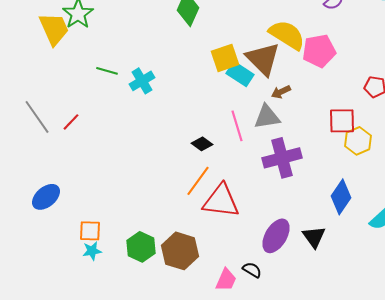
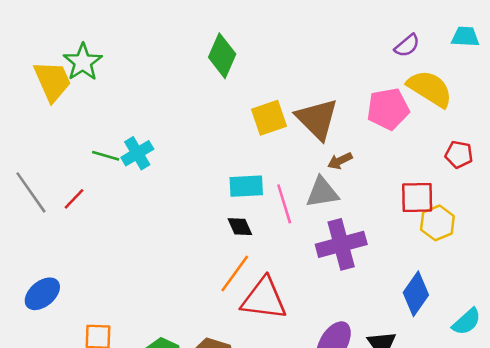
yellow semicircle: (287, 35) -> (430, 89), moved
green line: (107, 71) -> (106, 156), moved
cyan rectangle: (240, 74) -> (246, 186), moved, turned -36
cyan cross: (142, 81) -> (137, 153), moved
black diamond: (202, 144) -> (240, 227), turned 30

